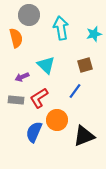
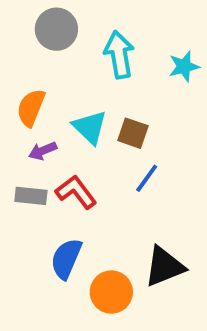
orange semicircle: (16, 38) -> (31, 108), moved, turned -144
brown square: (85, 65) -> (133, 133), moved, turned 35
red L-shape: (39, 98) -> (76, 192), turned 85
orange circle: (57, 120) -> (111, 292), moved

